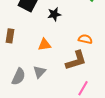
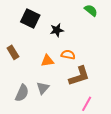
brown rectangle: (10, 36) -> (13, 52), turned -40
orange semicircle: (85, 39) -> (68, 55), moved

